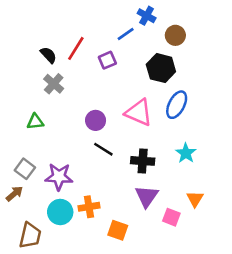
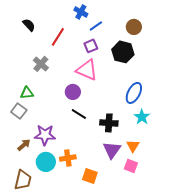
blue cross: (147, 16) -> (81, 12), moved
black semicircle: (48, 55) -> (29, 25), moved
purple square: (107, 60) -> (91, 46), moved
blue ellipse: (177, 105) -> (134, 93), moved
pink triangle: (139, 113) -> (87, 70), moved
gray square: (25, 169) -> (19, 111), moved
brown arrow: (14, 194) -> (24, 145), moved
orange triangle: (195, 199) -> (133, 146), moved

